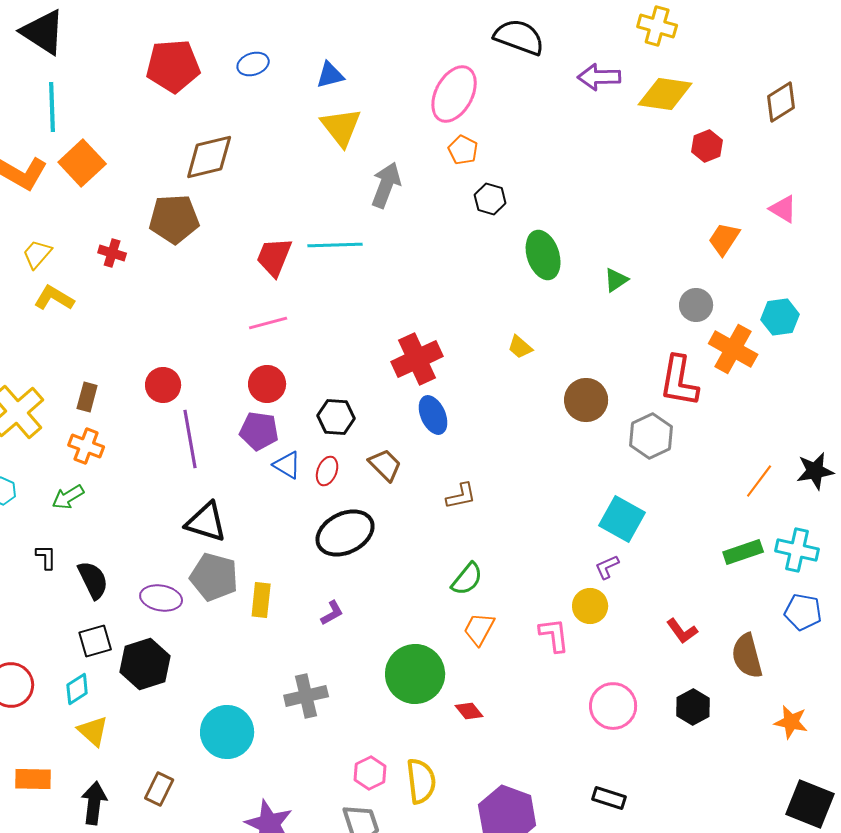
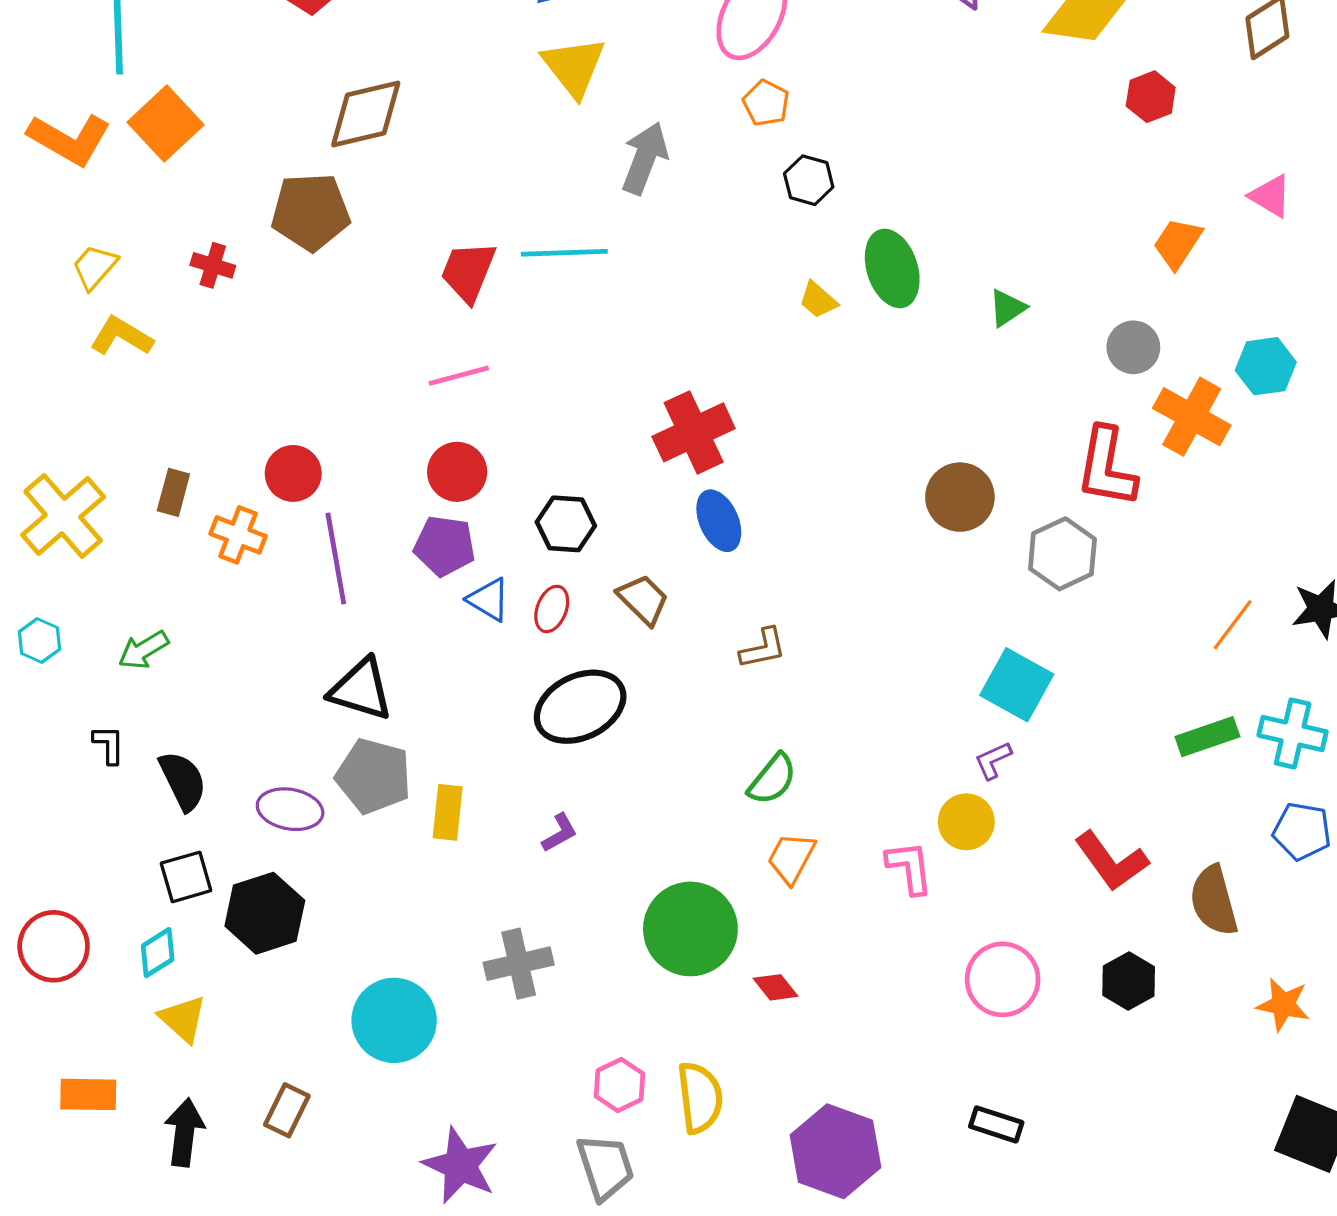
yellow trapezoid: (520, 347) -> (818, 300), moved
orange cross: (86, 446) -> (238, 535), moved
red L-shape: (682, 631) -> (1111, 861), size x1.5

